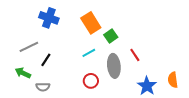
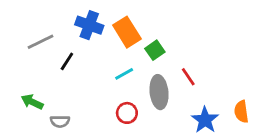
blue cross: (49, 18) -> (89, 25), moved
gray line: (29, 47) -> (40, 42), moved
black line: (46, 60) -> (67, 61), moved

